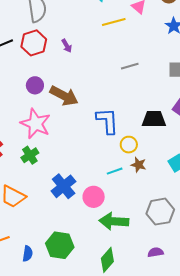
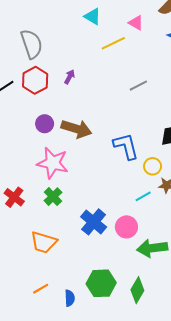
purple arrow: (67, 46) -> (70, 77), turned -112
green diamond: (107, 260) -> (137, 290), moved

